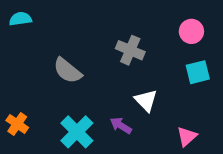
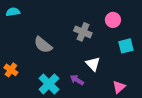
pink circle: (191, 31) -> (113, 20), moved
orange cross: (17, 124) -> (11, 70), moved

